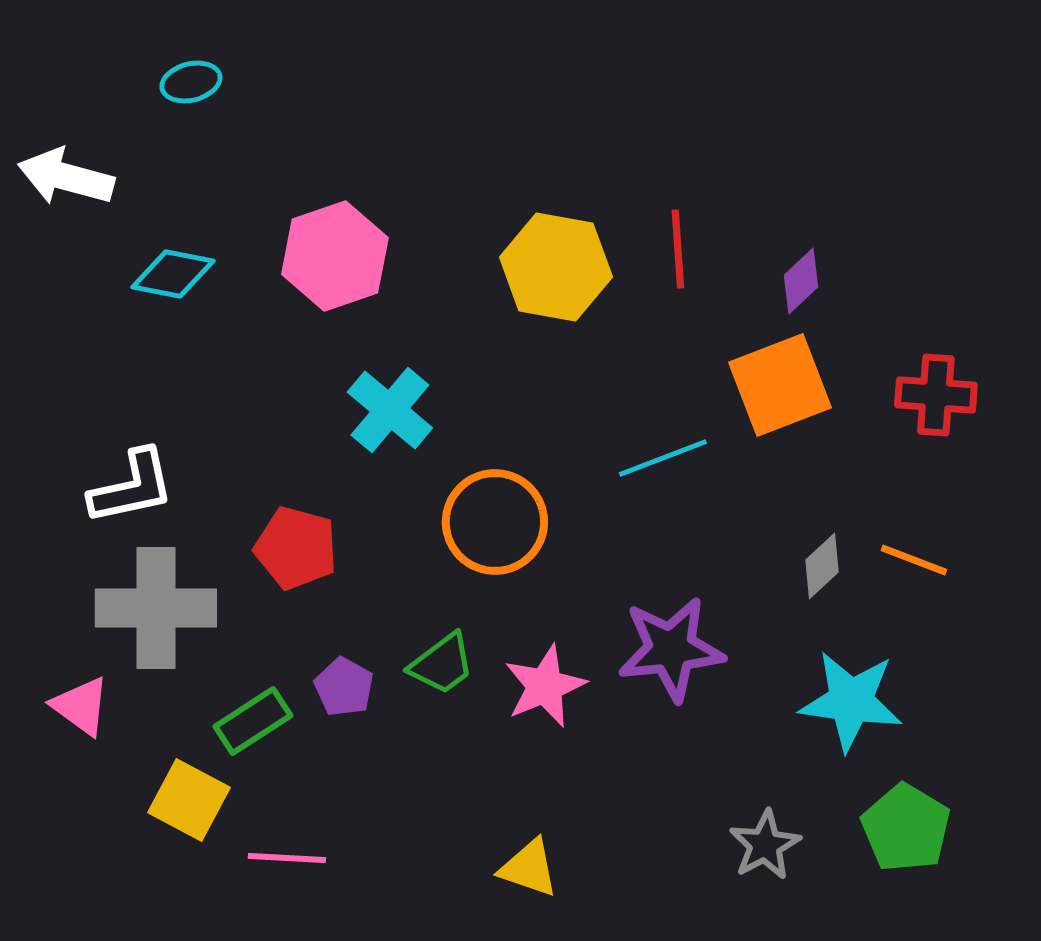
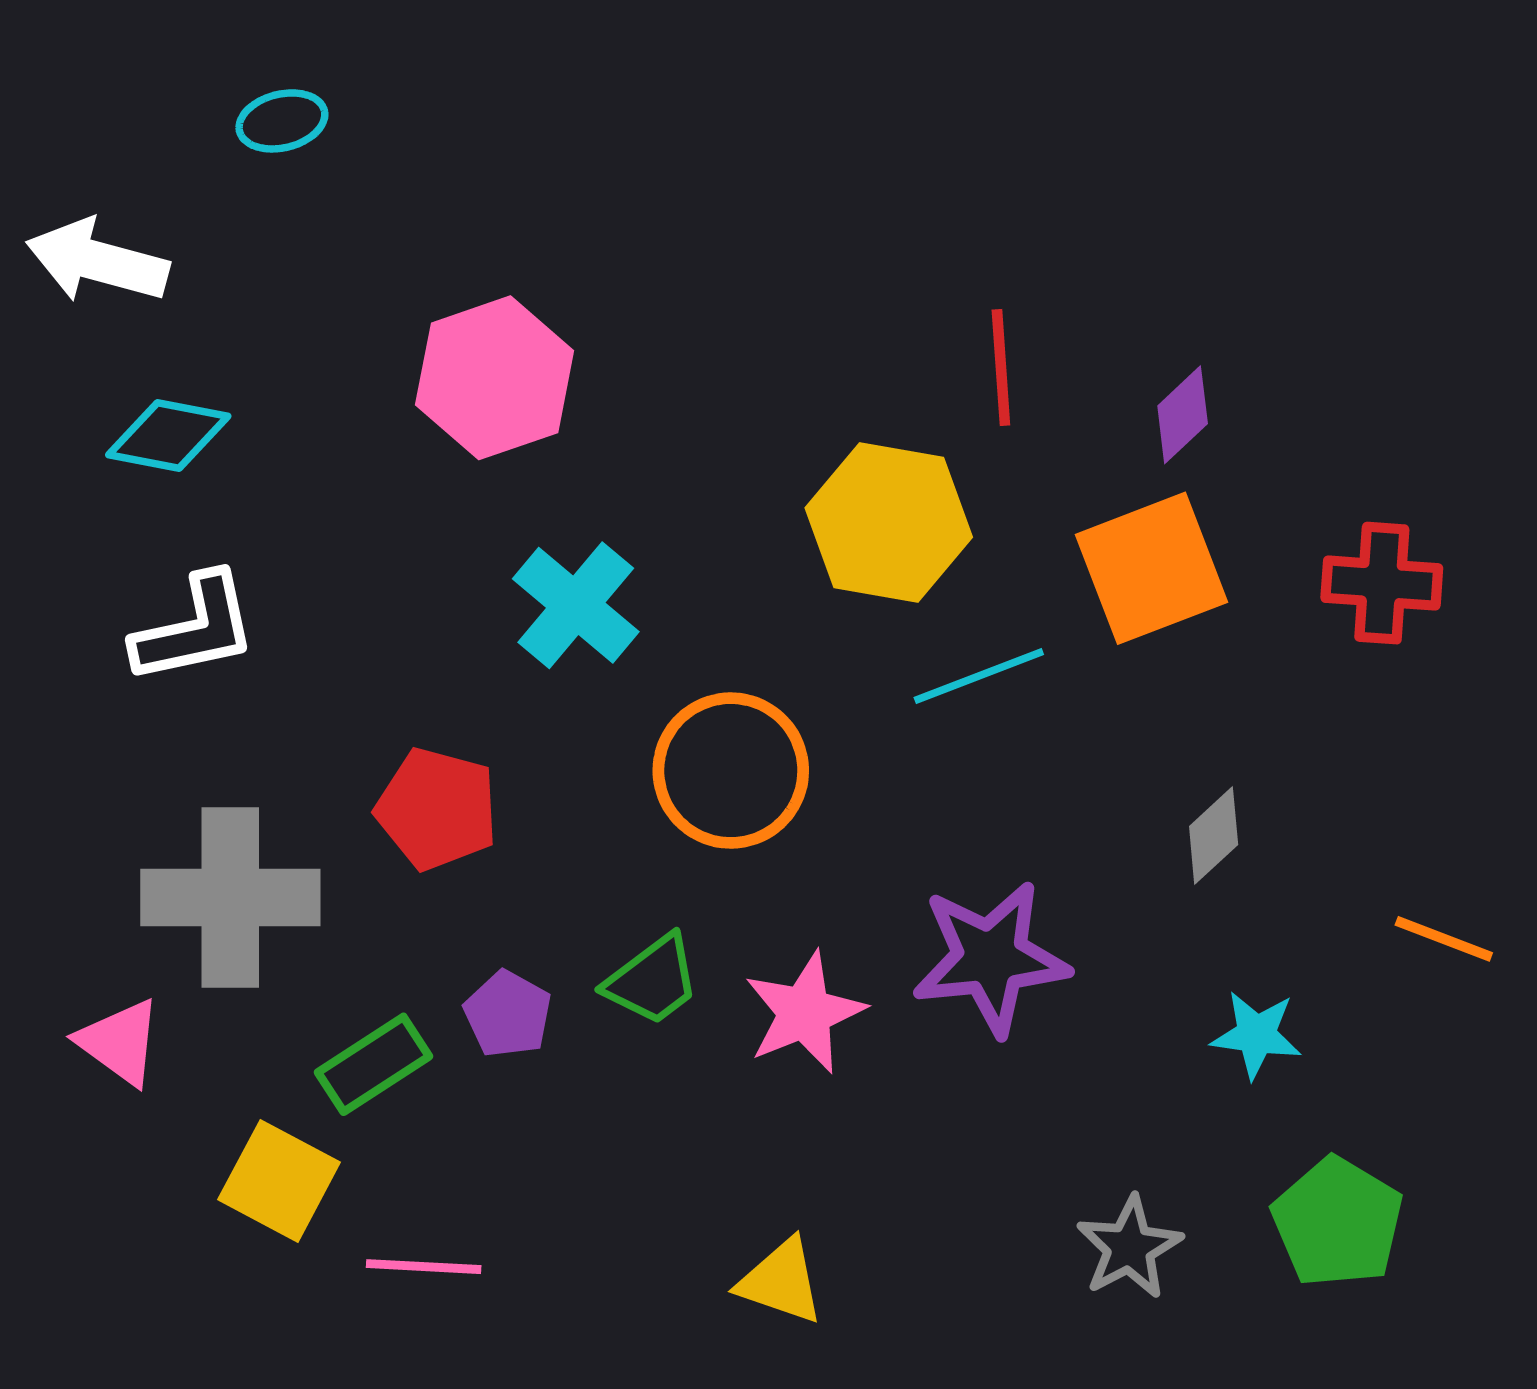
yellow hexagon: (556, 267) -> (889, 523), moved
cyan diamond: (173, 274) -> (168, 435), moved
white L-shape: (132, 487) -> (195, 629), moved
orange line: (914, 560) -> (1444, 939), moved
cyan star: (851, 701) -> (1256, 1035), size x0.6

